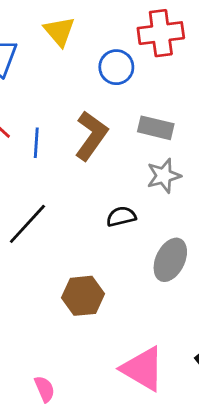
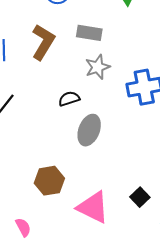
gray ellipse: (170, 260) -> (89, 130), moved
brown hexagon: (83, 296) -> (49, 181), moved

